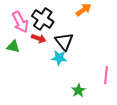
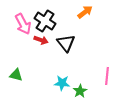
green triangle: (13, 47) -> (16, 75), moved
cyan star: (59, 58) -> (62, 83), moved

